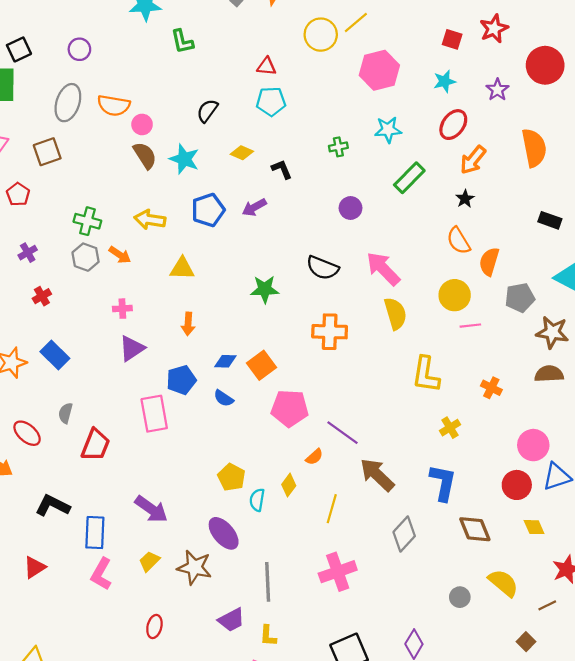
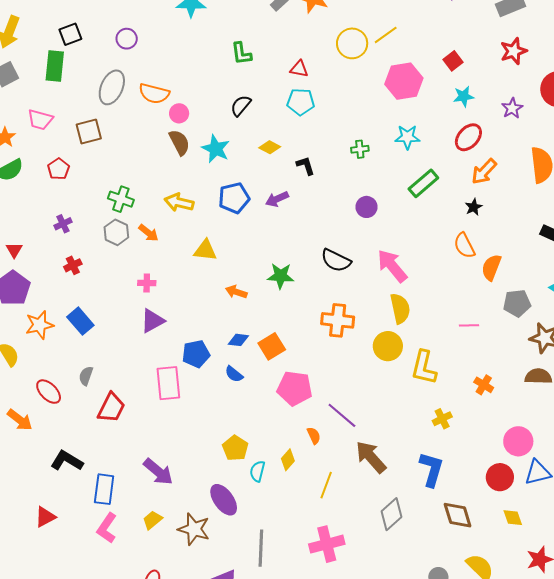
red square: (452, 39) -> (453, 61), moved, turned 30
green L-shape: (182, 42) -> (241, 53), moved
yellow circle: (455, 295) -> (388, 346), moved
orange arrow: (188, 324) -> (236, 292), moved, turned 100
orange semicircle: (314, 457) -> (314, 436), turned -78

